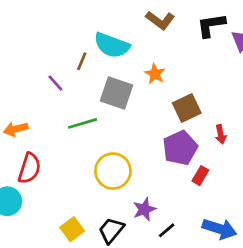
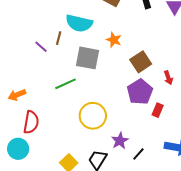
purple line: (55, 83) -> (41, 47), moved

